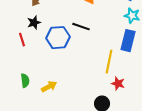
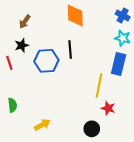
black line: (81, 27) -> (70, 49), turned 66
yellow arrow: (49, 87) -> (42, 125), moved

